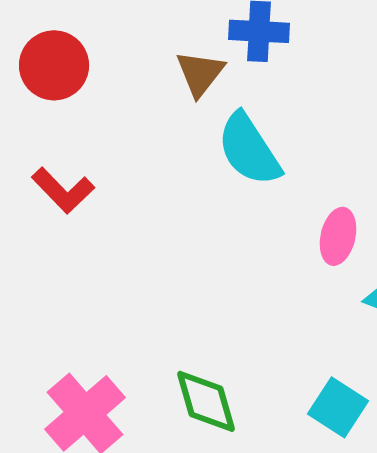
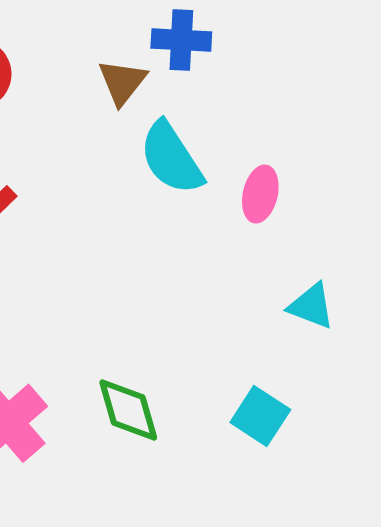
pink ellipse: (338, 236) -> (260, 194), moved

